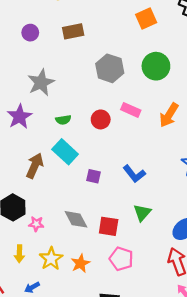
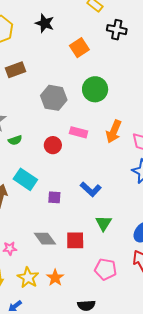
green semicircle: (63, 120) -> (15, 140), moved
pink pentagon: (121, 259) -> (106, 269), moved

